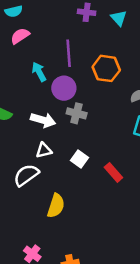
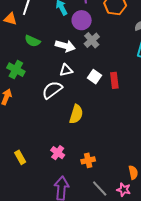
gray cross: (77, 113) -> (92, 40), turned 35
red rectangle: (113, 172) -> (114, 80), moved, turned 35

